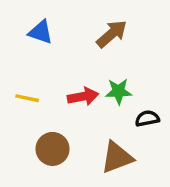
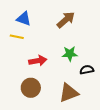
red arrow: (83, 96) -> (38, 61), moved
yellow line: (27, 98) -> (17, 37), moved

